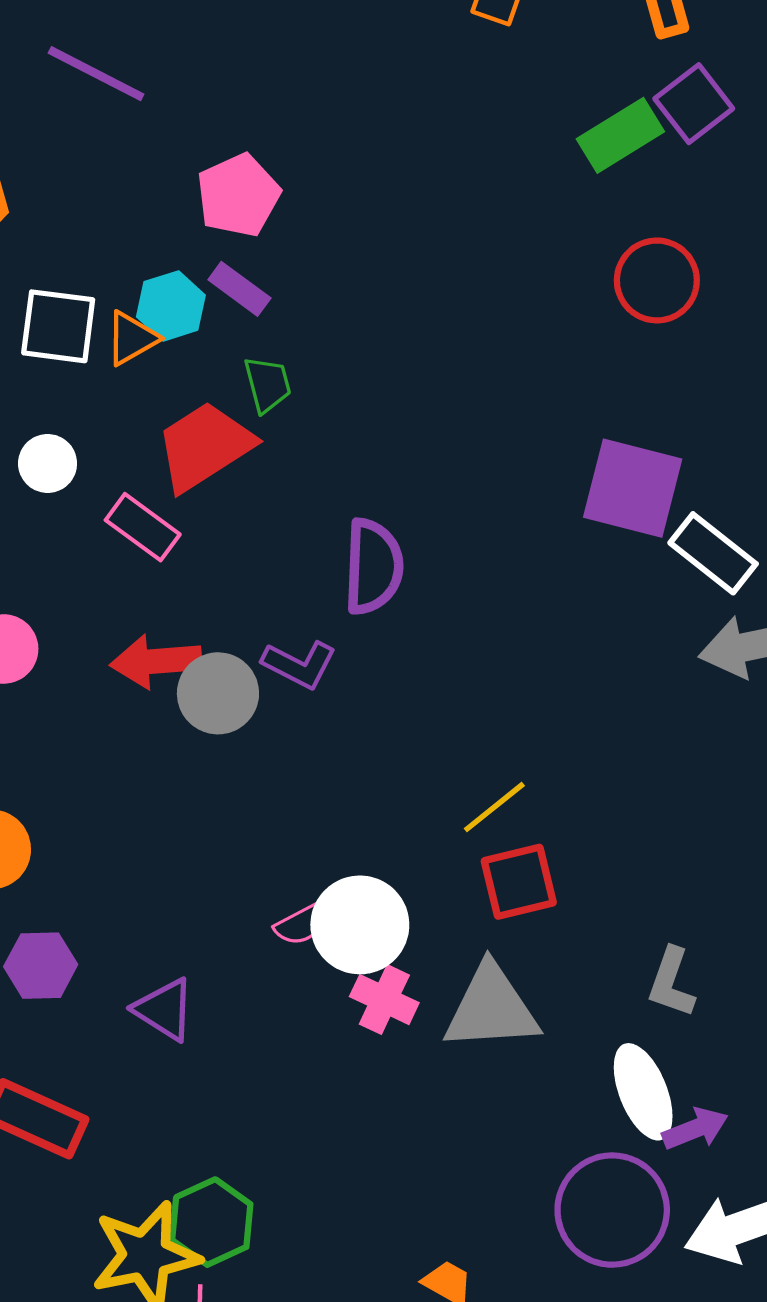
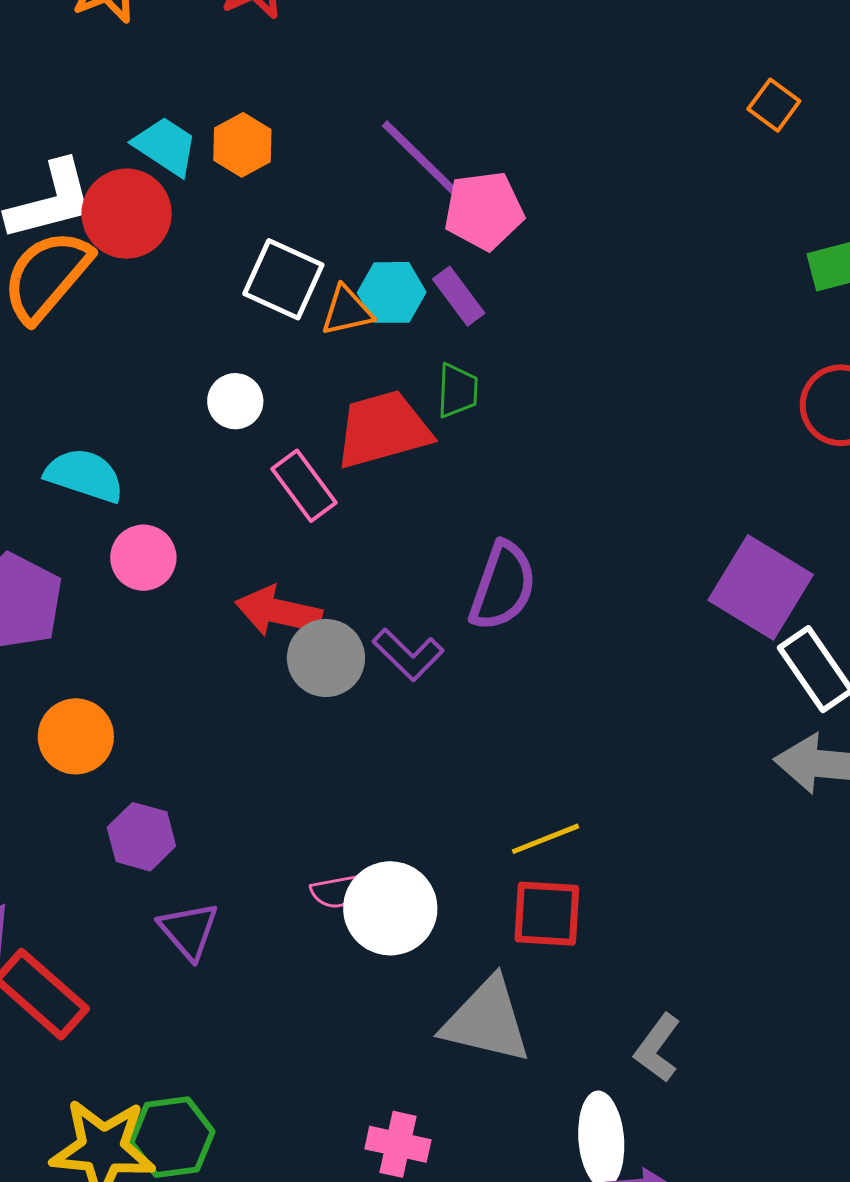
purple line: (96, 74) -> (420, 158), moved
purple hexagon: (41, 966) -> (141, 837), moved
pink cross: (384, 1000) -> (398, 1144), moved, turned -30

